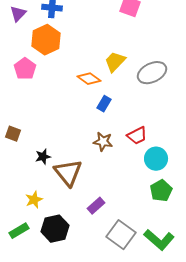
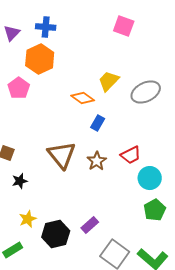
brown star: (103, 142) -> (97, 161), turned 30
black star: (43, 157) -> (20, 181), moved
brown triangle: (68, 173) -> (62, 155), moved
black hexagon: (55, 229) -> (56, 234), moved

